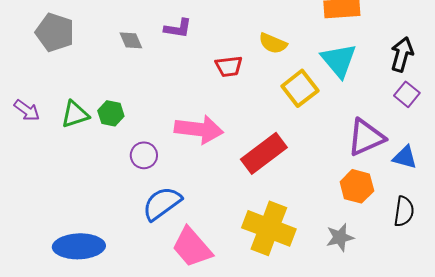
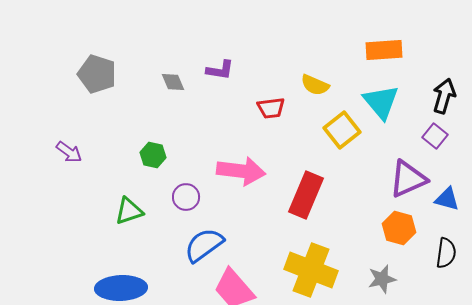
purple square: (407, 94) -> (435, 136), moved
green triangle: (75, 114) -> (129, 211), moved
red rectangle: (264, 153) -> (306, 195), turned -30

